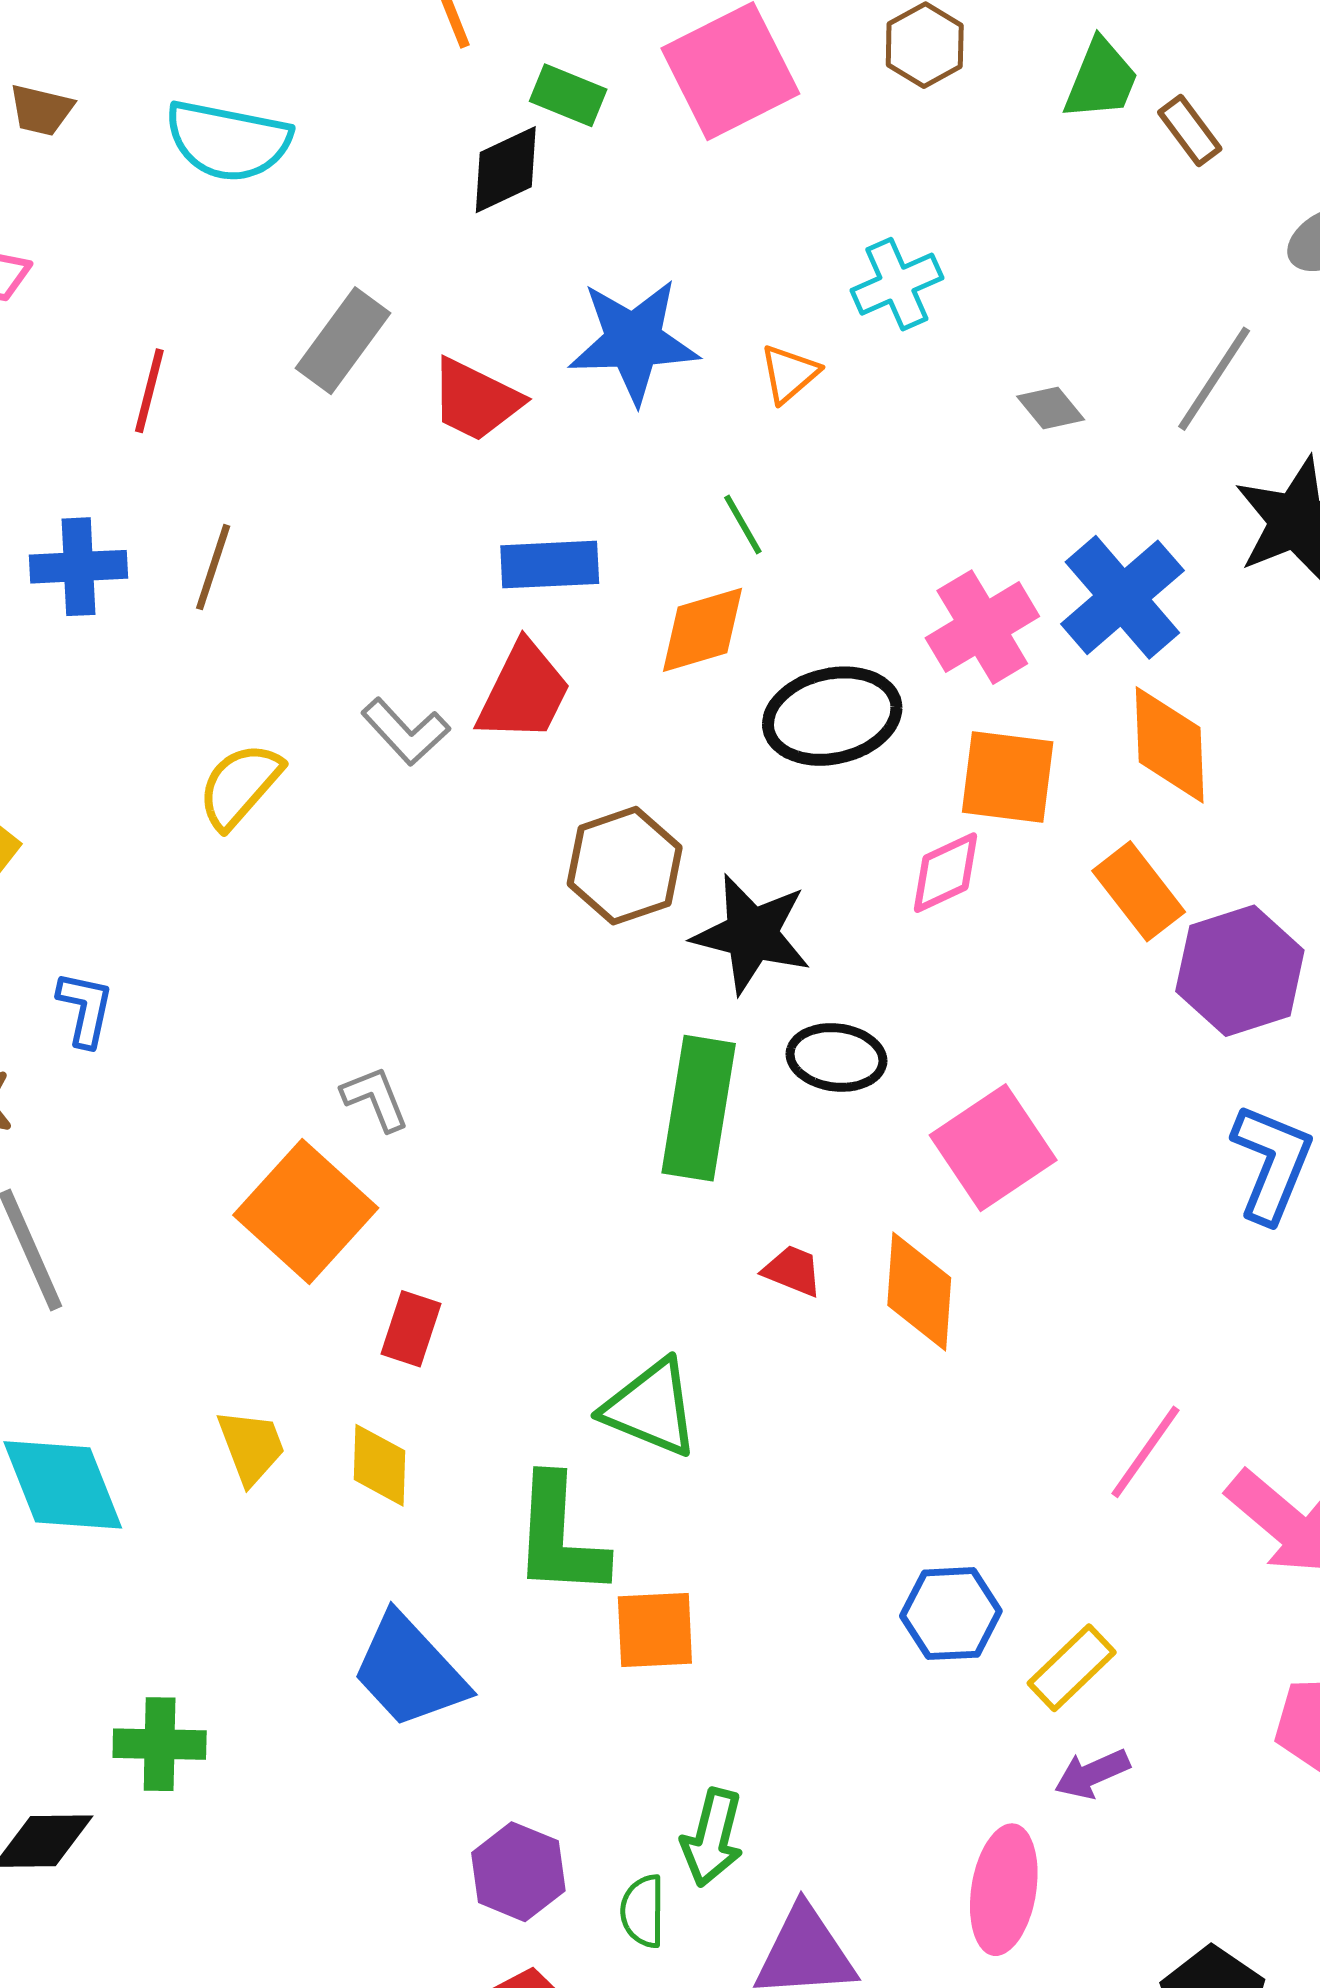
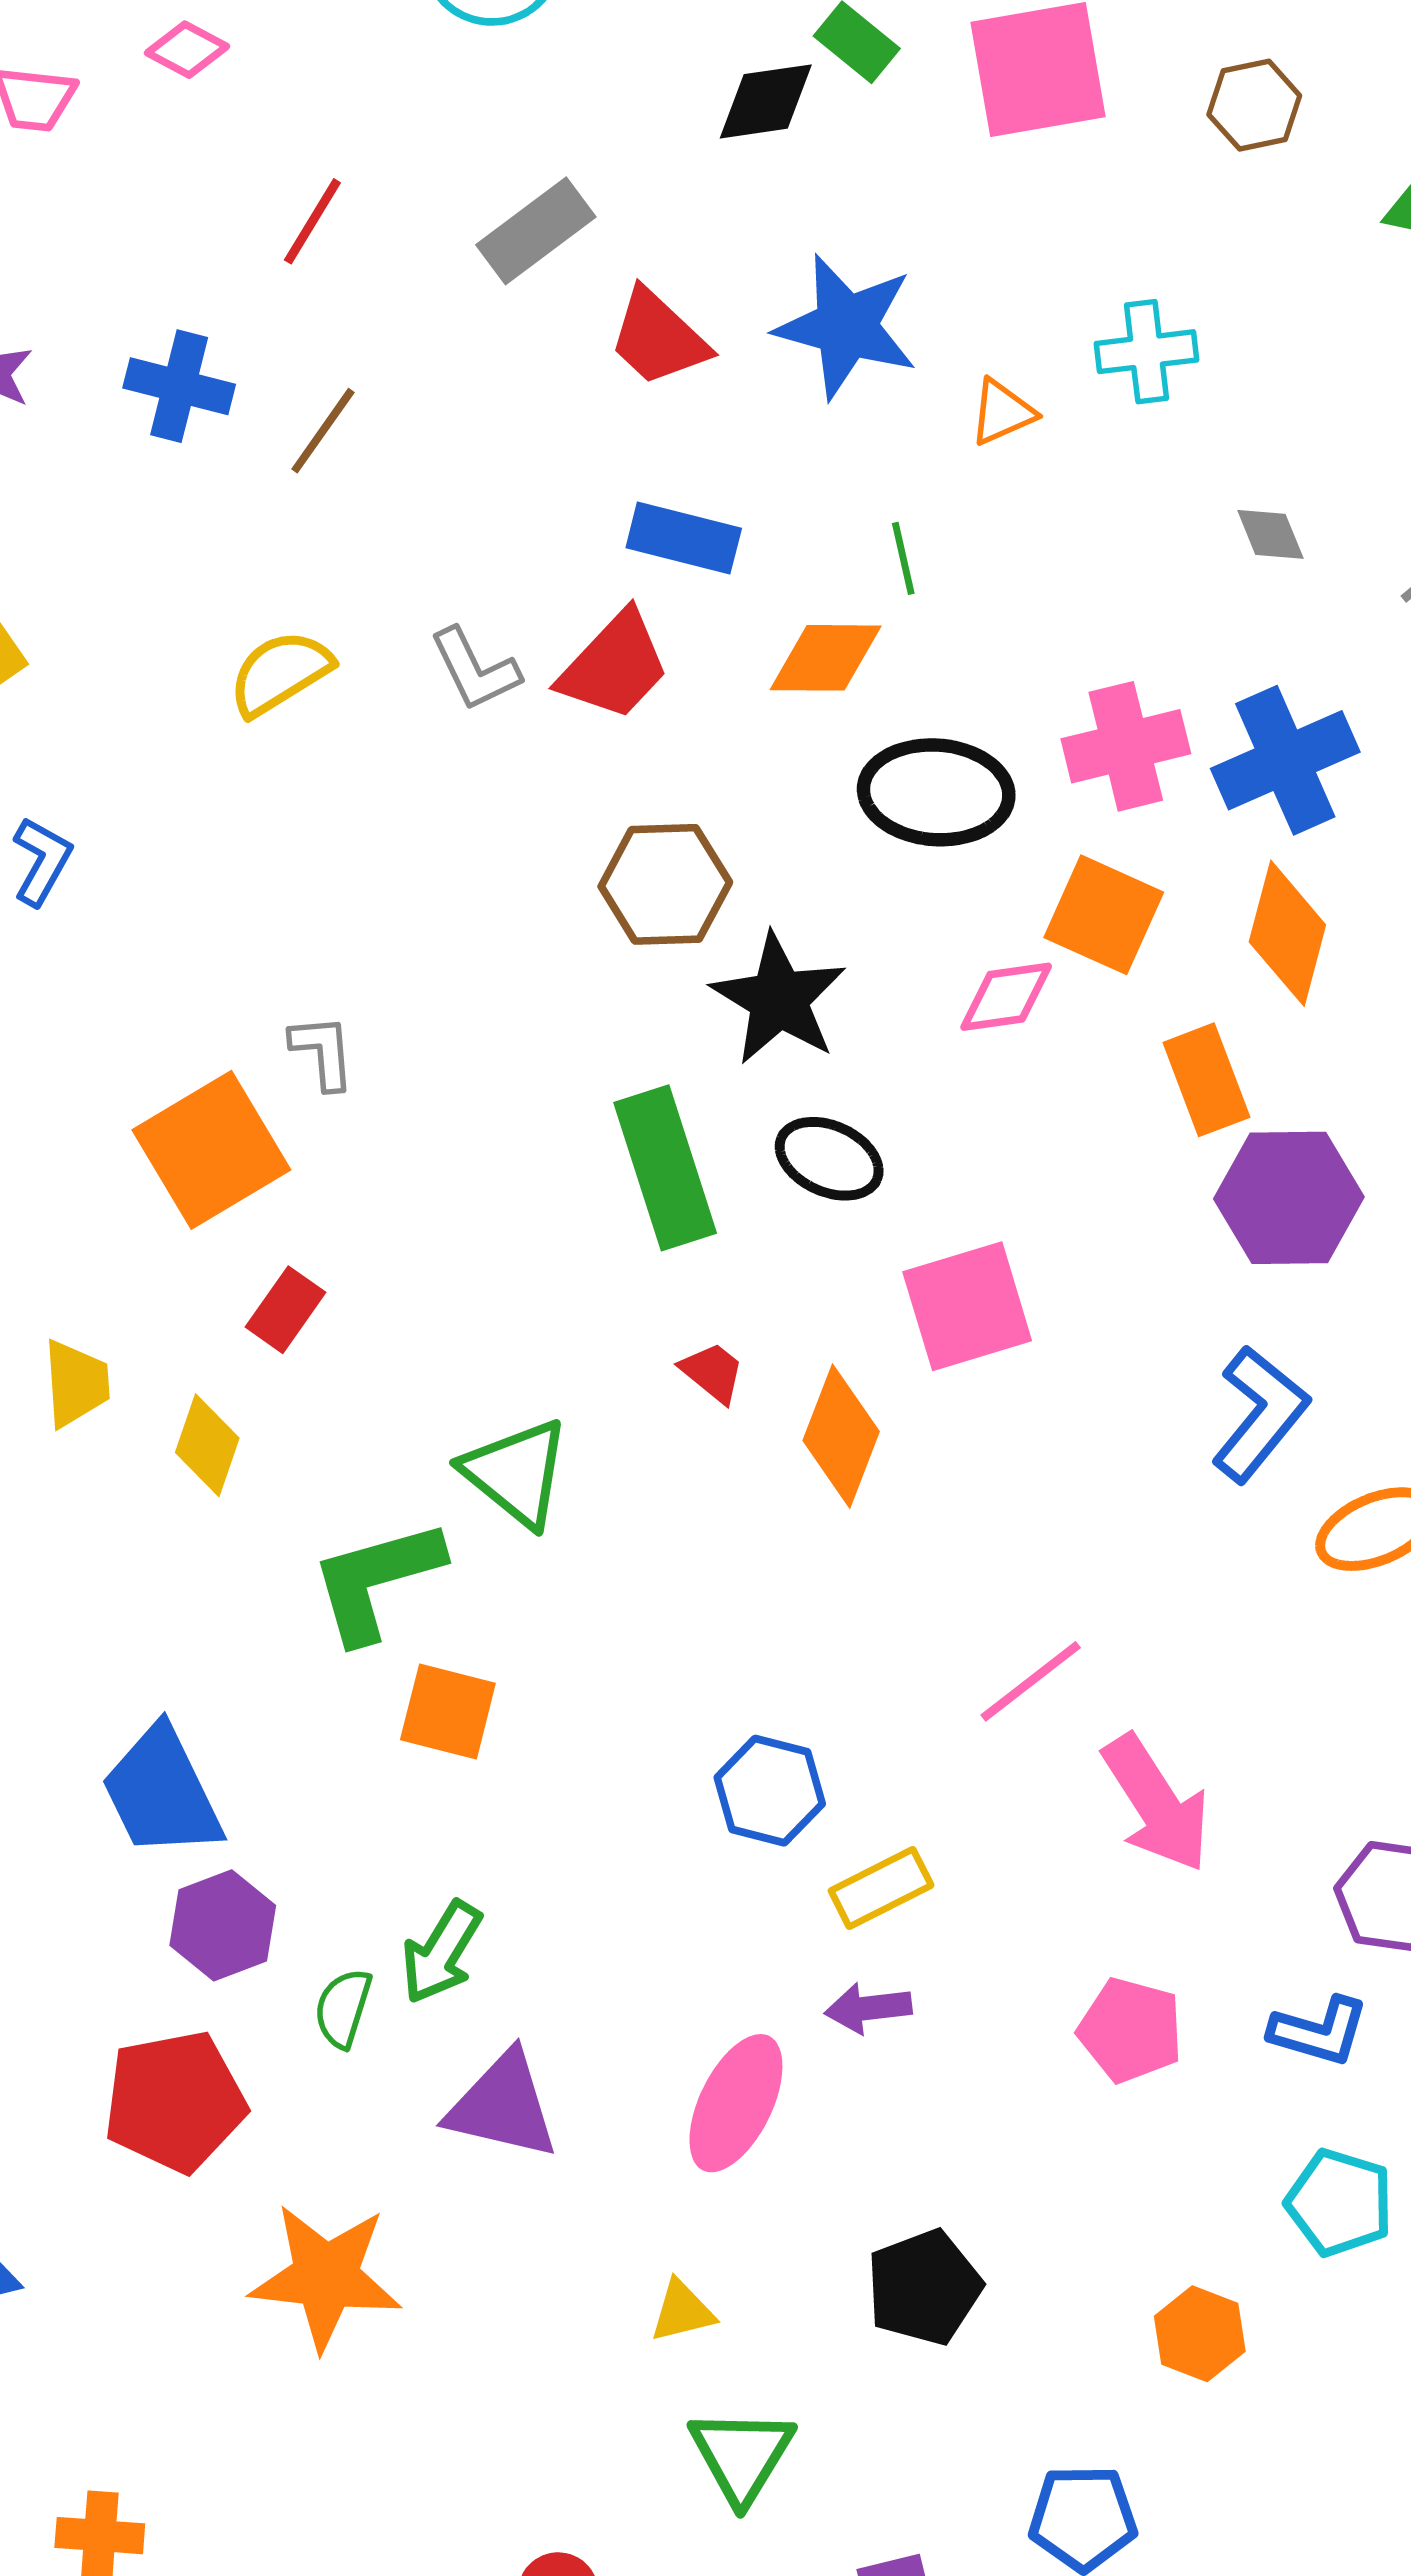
green rectangle: (699, 1108) -> (665, 1168), turned -44
green L-shape: (560, 1536) -> (376, 1580), turned 54
blue trapezoid: (409, 1671) -> (162, 1792), moved

